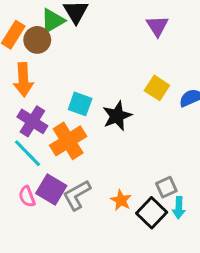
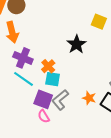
cyan square: (80, 104) -> (53, 79), moved
orange cross: (68, 141) -> (48, 66), size x0.6
pink semicircle: (27, 197) -> (44, 116), moved

